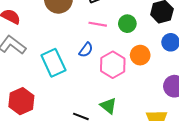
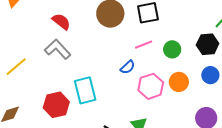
pink line: (98, 24) -> (144, 45), turned -42
cyan rectangle: (53, 63) -> (85, 90), moved

